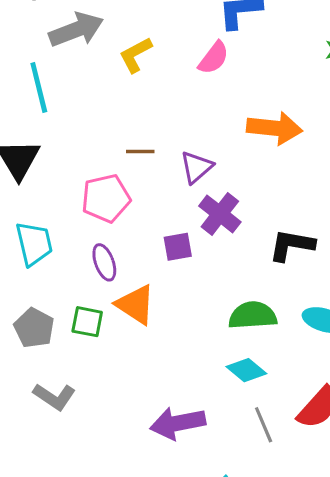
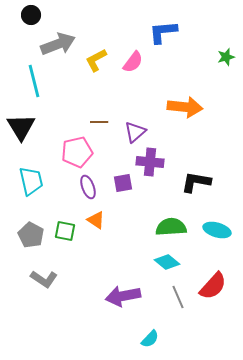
pink semicircle: (214, 58) -> (133, 62), moved
purple cross: (220, 214) -> (150, 162), turned -32
purple ellipse: (104, 262) -> (88, 187), moved
orange triangle: (136, 305) -> (96, 220), size x0.7

